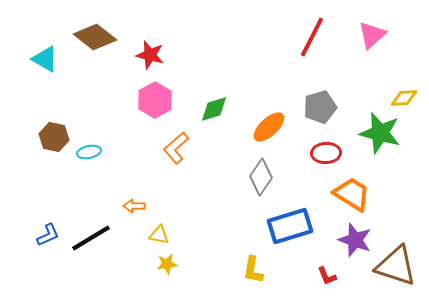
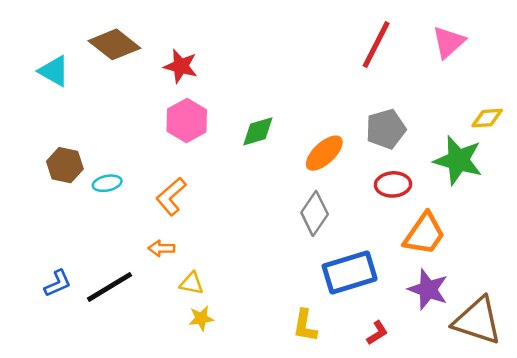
orange L-shape: (176, 148) -> (171, 196), moved
orange trapezoid: (352, 194) -> (424, 234), turned 93
red L-shape: (327, 276) -> (377, 333), moved, turned -100

